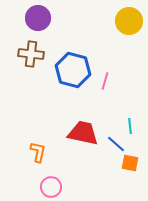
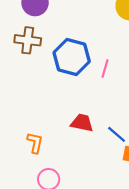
red trapezoid: (83, 133) -> (82, 123), size x0.7

